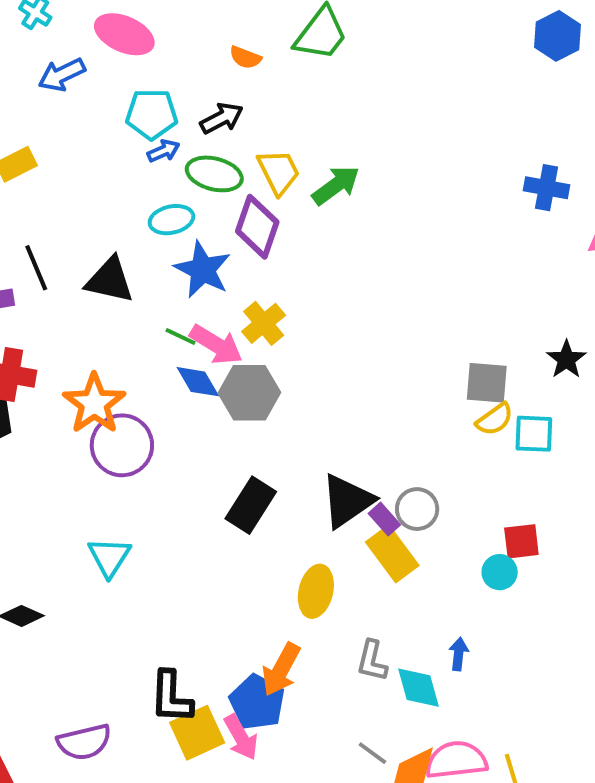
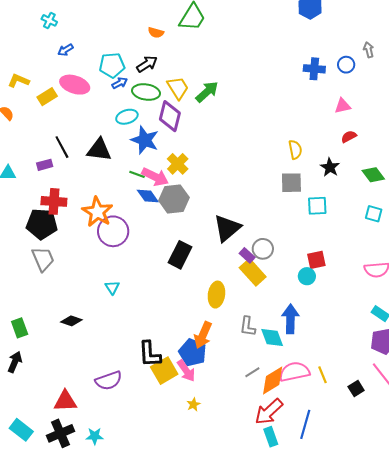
pink ellipse: (124, 34) -> (75, 85), moved
blue arrow: (62, 75) -> (65, 50), size x0.7
blue cross: (546, 188) -> (314, 69), moved
yellow semicircle: (495, 419) -> (295, 150), moved, turned -60
black triangle: (347, 501) -> (227, 228), moved
cyan triangle: (109, 557) -> (112, 287), size x0.7
blue arrow: (459, 654) -> (290, 319), size x1.8
gray line: (372, 753) -> (252, 372), turned -63

